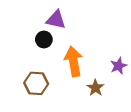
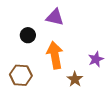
purple triangle: (56, 20) -> (55, 17), moved

